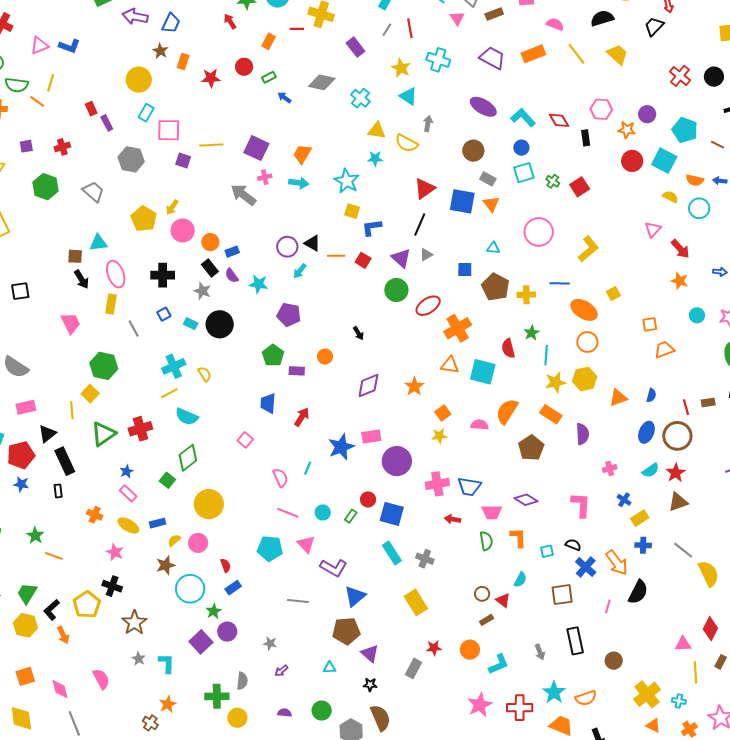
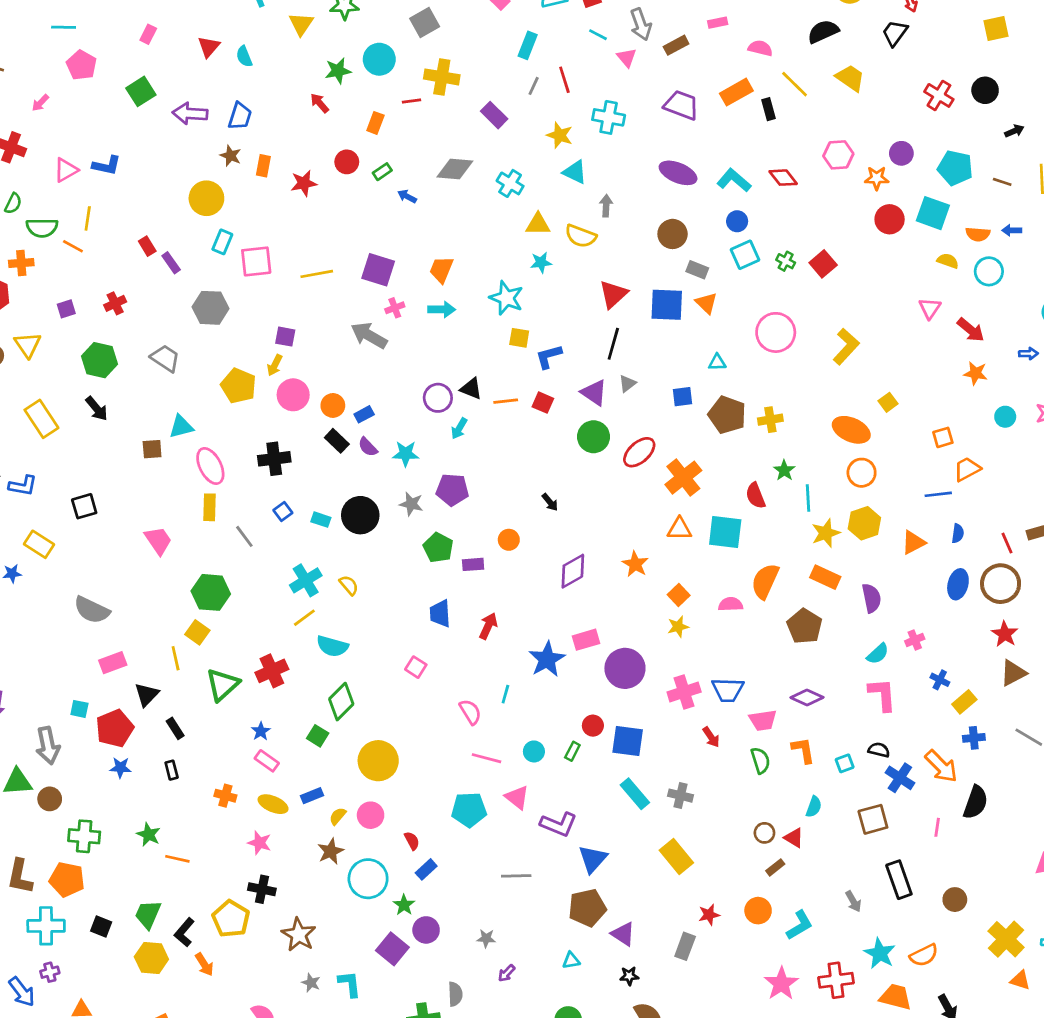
black rectangle: (586, 138) -> (769, 109), moved
purple square: (183, 160) -> (285, 337), moved
black arrow: (82, 279) -> (97, 409), moved
blue line: (560, 283) -> (938, 494), moved
gray star: (202, 291) -> (411, 504), moved
black rectangle: (65, 461) -> (175, 728), size x0.6
cyan semicircle: (651, 470) -> (878, 654), moved
red arrow: (453, 519) -> (711, 737), turned -126

